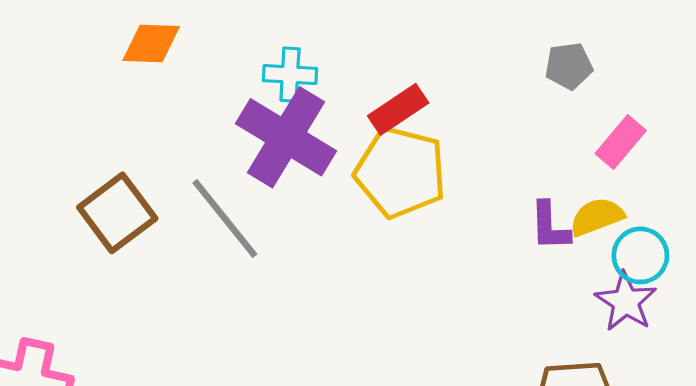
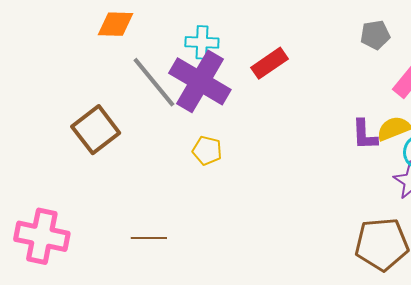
yellow pentagon: (401, 172) -> (207, 151), moved, size x0.5
gray line: (225, 219) -> (154, 82), moved

